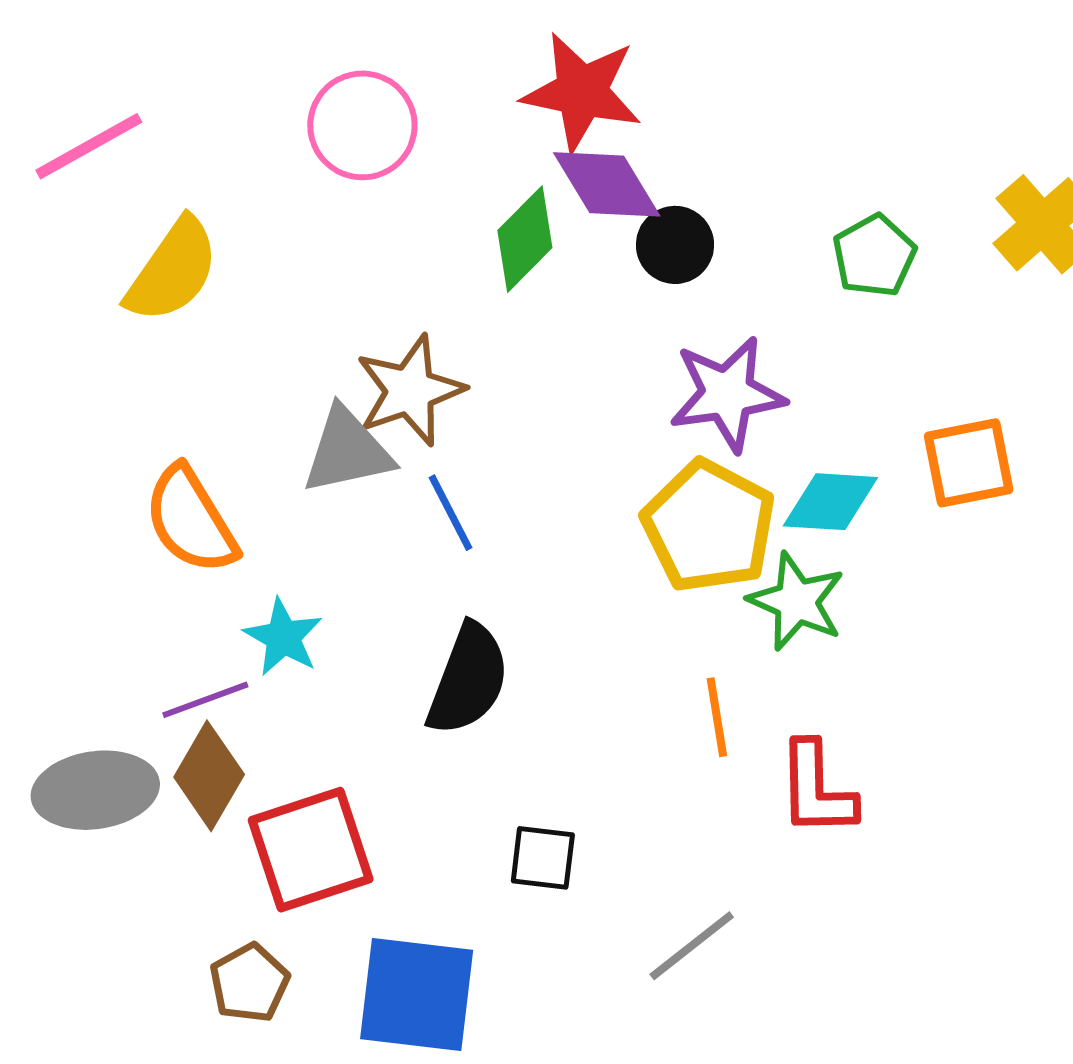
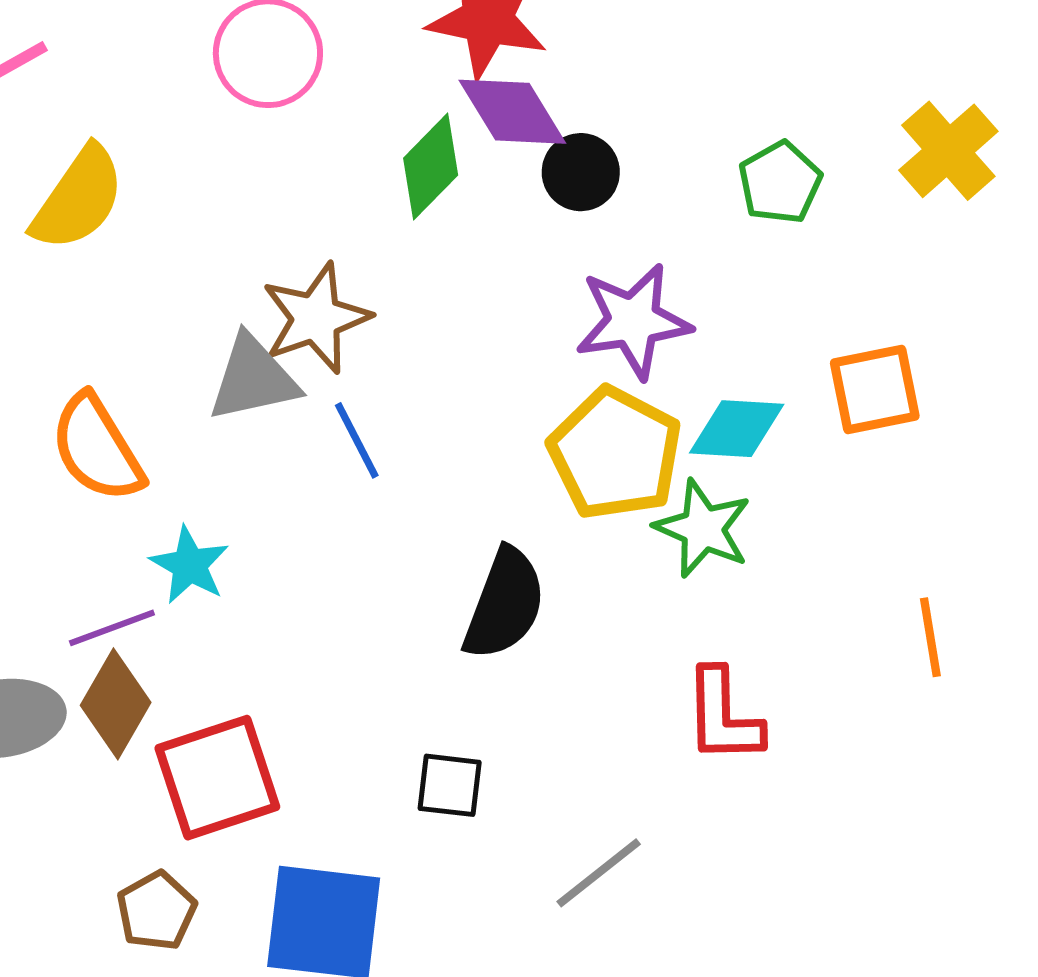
black semicircle: (468, 679) -> (505, 604), moved
orange line: (717, 717) -> (930, 637), moved

